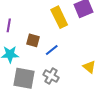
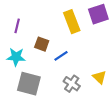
gray cross: (51, 76) -> (72, 84), moved

